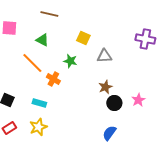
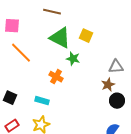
green triangle: (42, 40) -> (60, 38), moved, size x1.6
gray triangle: (104, 56) -> (116, 67), moved
orange line: (32, 63) -> (21, 53), moved

